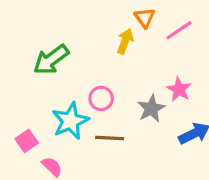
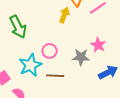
green arrow: (51, 60) -> (18, 27), turned -80
gray star: (151, 109) -> (81, 57), turned 30

